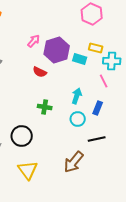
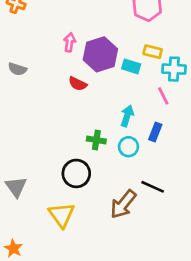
pink arrow: (34, 41) -> (70, 42), turned -32
green cross: (45, 107) -> (96, 140), moved
black circle: (22, 136) -> (76, 173), moved
black line: (97, 139) -> (153, 187), moved, turned 36

